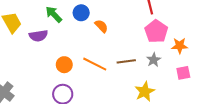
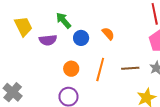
blue circle: (81, 13) -> (81, 38), moved
orange line: (95, 64) -> (100, 69), turned 75

